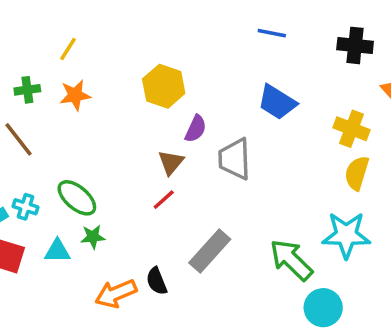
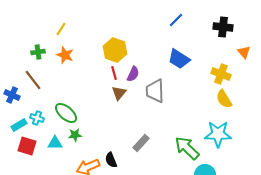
blue line: (272, 33) -> (176, 20), turned -56
orange star: (75, 95) -> (65, 55), turned 30
yellow semicircle: (357, 173) -> (224, 99), turned -48
red line: (164, 200) -> (114, 73), moved, turned -64
gray rectangle: (210, 251) -> (141, 143), size x0.7

